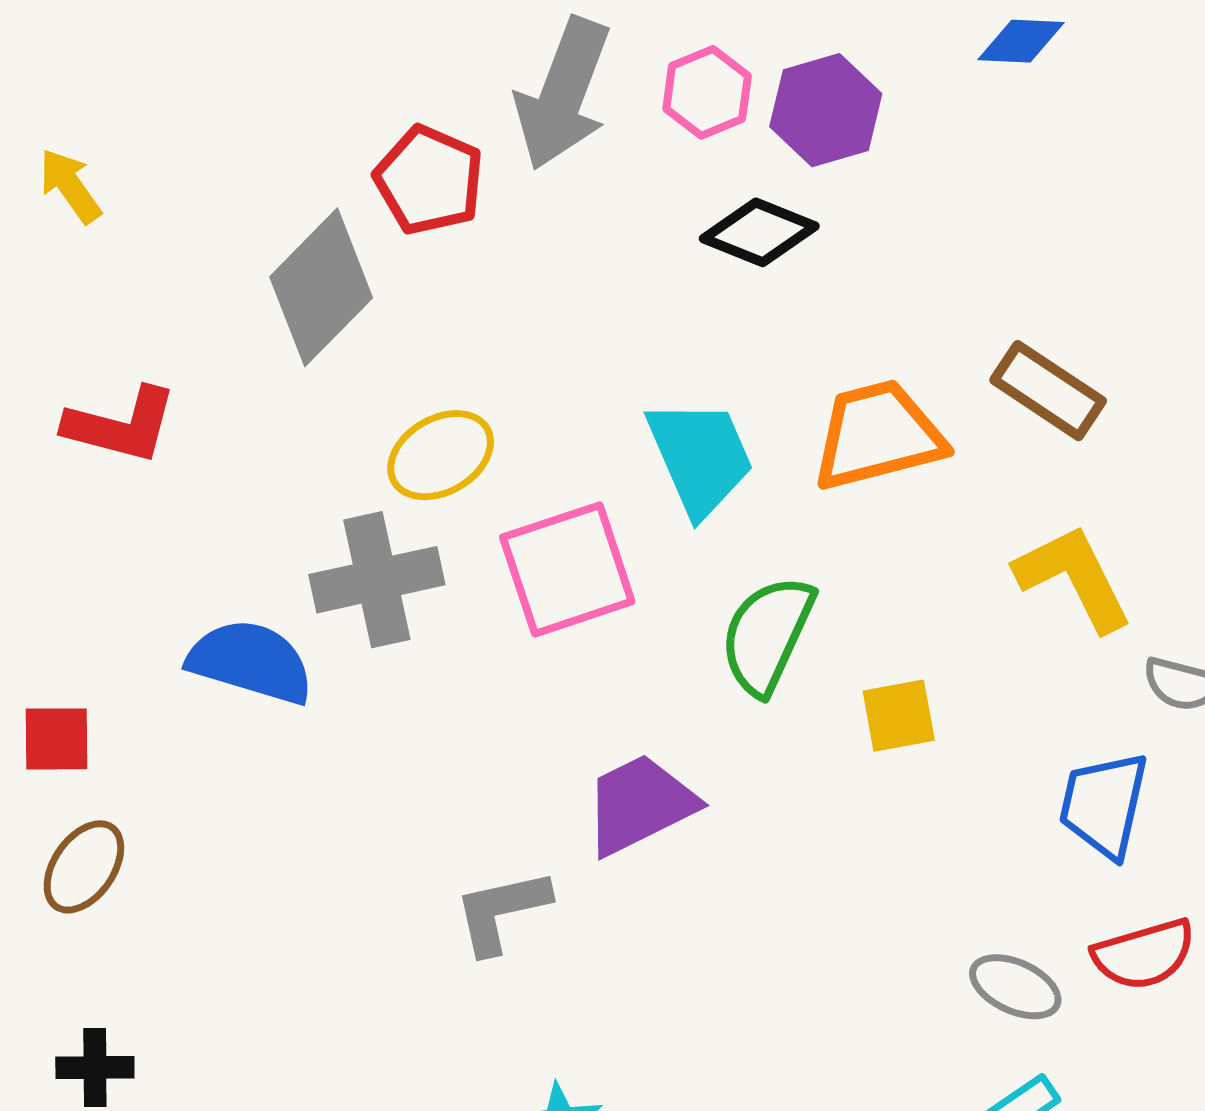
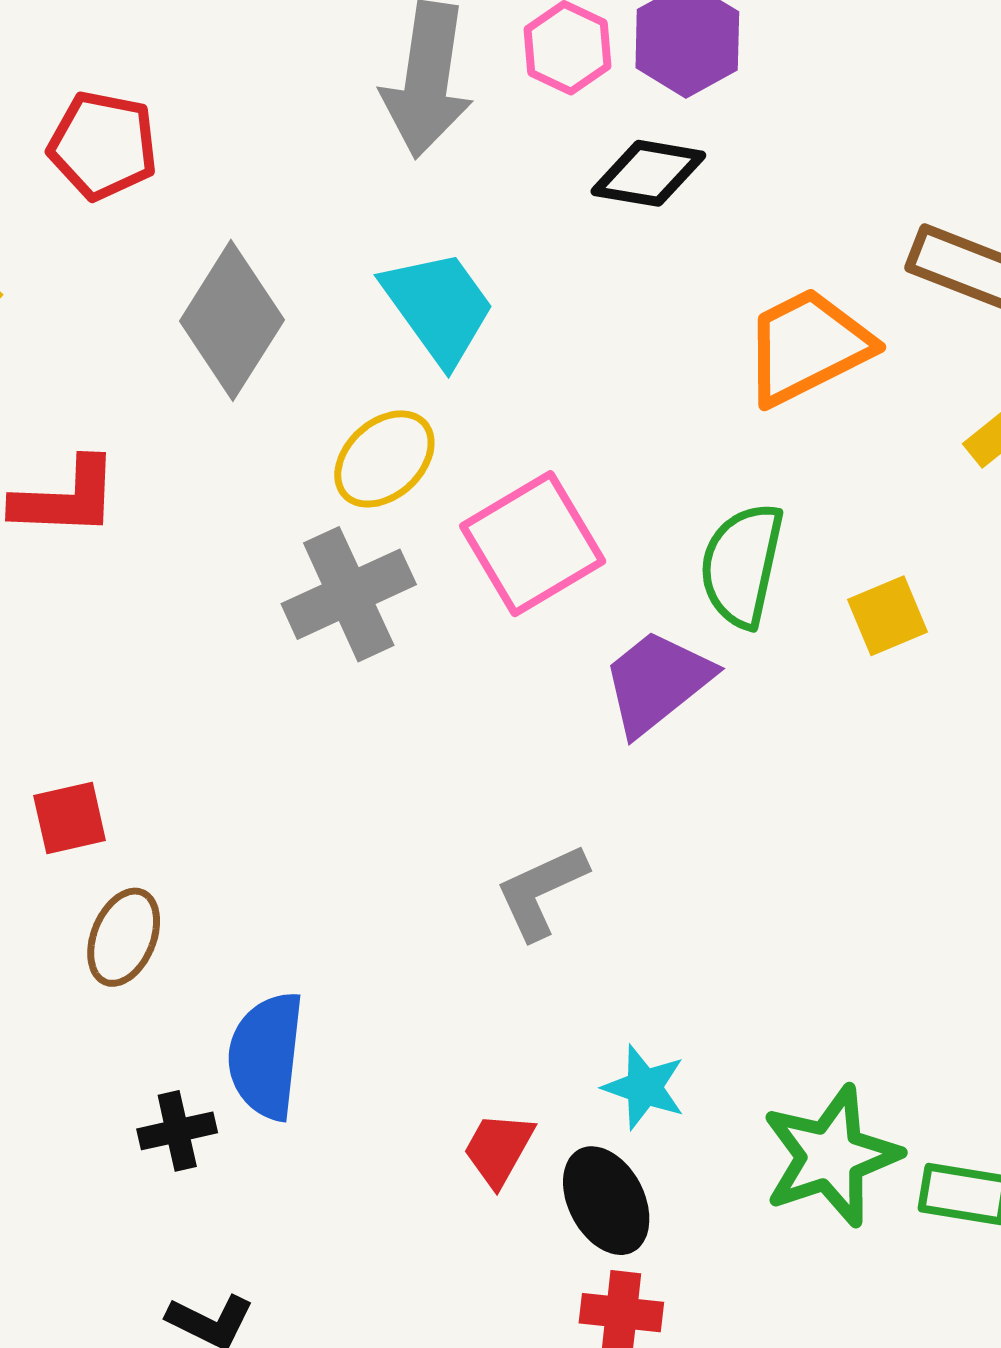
red pentagon: (429, 180) -> (103, 145), moved
cyan trapezoid: (700, 457) -> (439, 307), moved
blue semicircle: (251, 662) -> (266, 1056), moved, turned -88
purple trapezoid: (640, 804) -> (657, 682), moved

